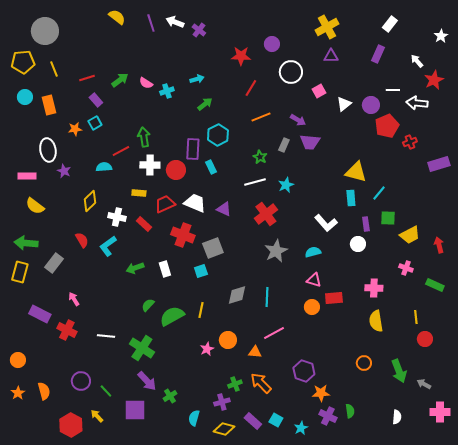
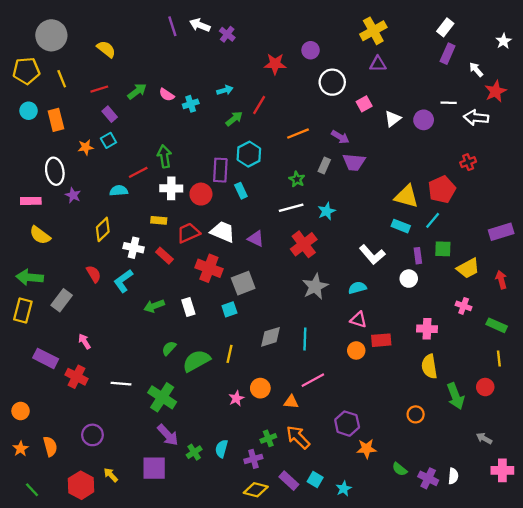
yellow semicircle: (117, 17) -> (106, 49), moved
purple rectangle: (378, 54) -> (448, 54), moved
red line: (251, 88) -> (259, 105), moved
red pentagon: (387, 126) -> (442, 189), moved
purple rectangle: (439, 164) -> (501, 232), moved
cyan rectangle: (351, 198) -> (401, 226), turned -63
yellow line: (416, 317) -> (499, 358), moved
green arrow: (399, 371) -> (456, 396), moved
green line: (106, 391) -> (32, 490), moved
green semicircle: (350, 411) -> (400, 469), turned 136
purple cross: (328, 416) -> (428, 478), moved
cyan semicircle: (194, 418) -> (221, 449), moved

